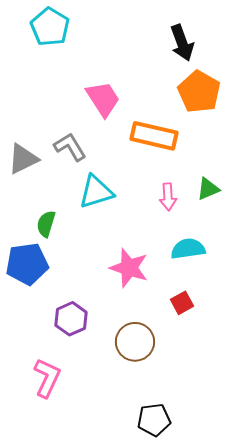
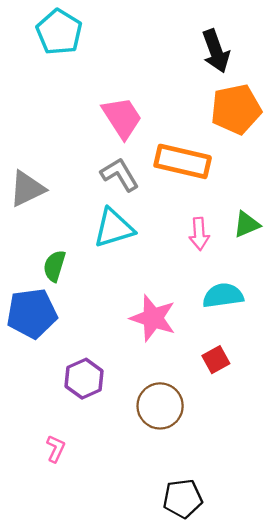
orange pentagon: (199, 92) -> (236, 109), turned 30
gray L-shape: (70, 147) -> (120, 174), moved
pink L-shape: (47, 378) -> (56, 449), size x0.6

